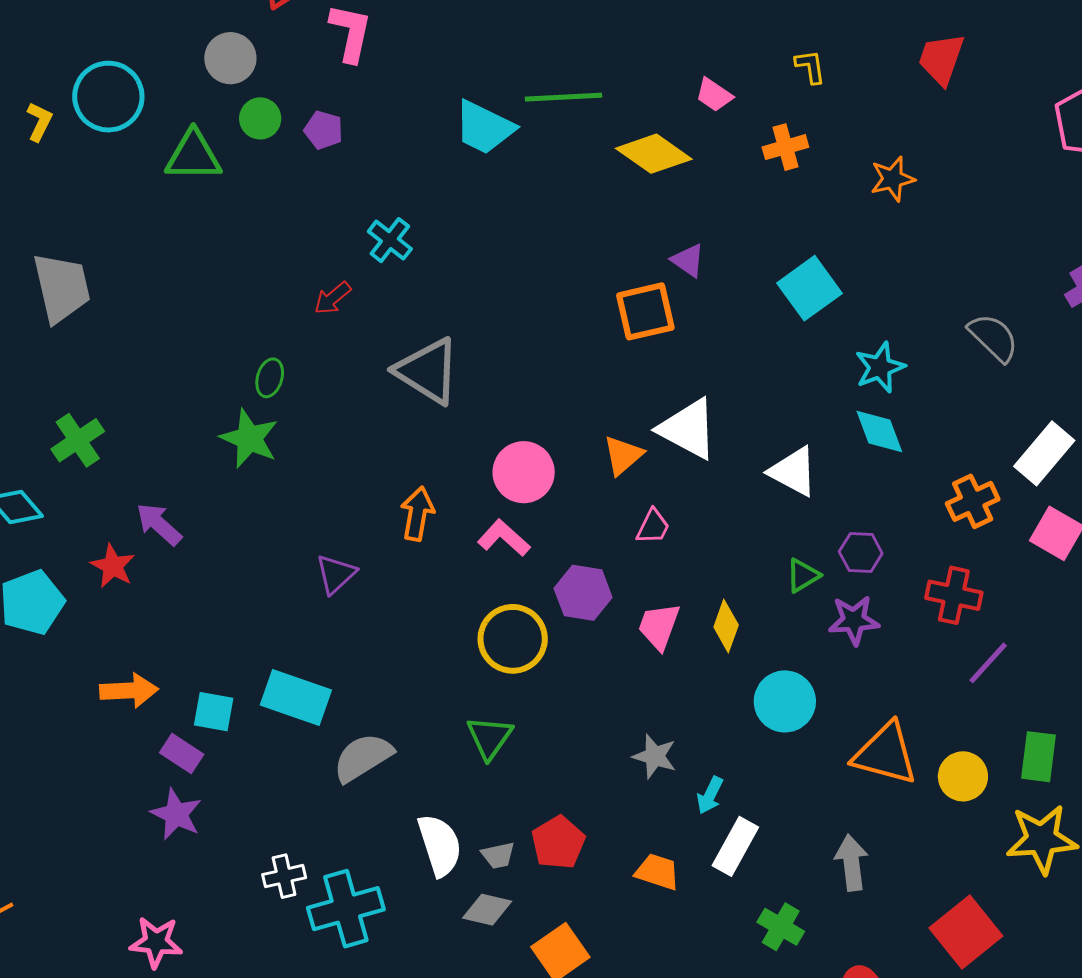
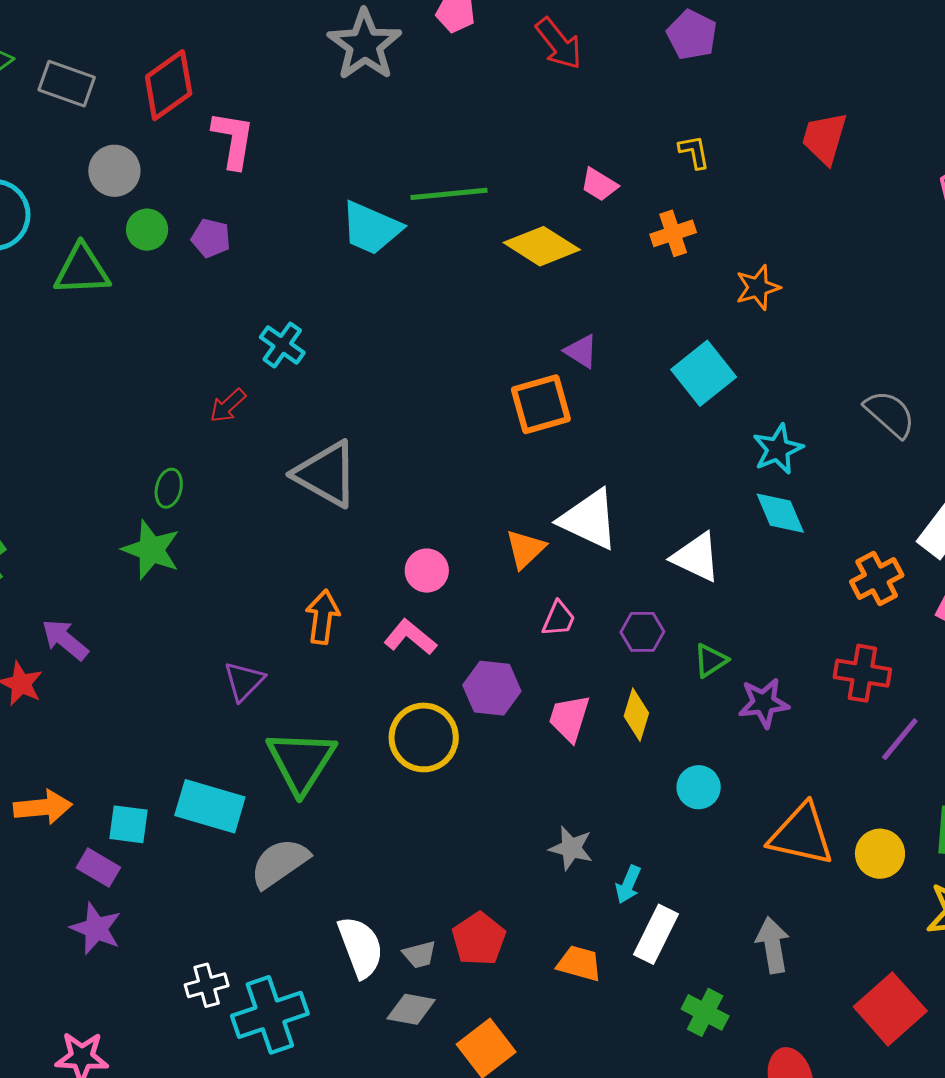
orange star: (892, 179) -> (758, 288), moved
pink circle: (524, 472) -> (427, 571), size x0.7
purple hexagon: (861, 553) -> (642, 632), moved
cyan circle: (785, 701) -> (699, 787), size x0.7
green triangle: (490, 737) -> (301, 761), moved, size x1.5

